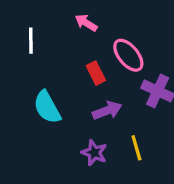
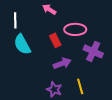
pink ellipse: (128, 55) -> (75, 29), turned -50
cyan semicircle: (47, 107) -> (22, 44), moved

